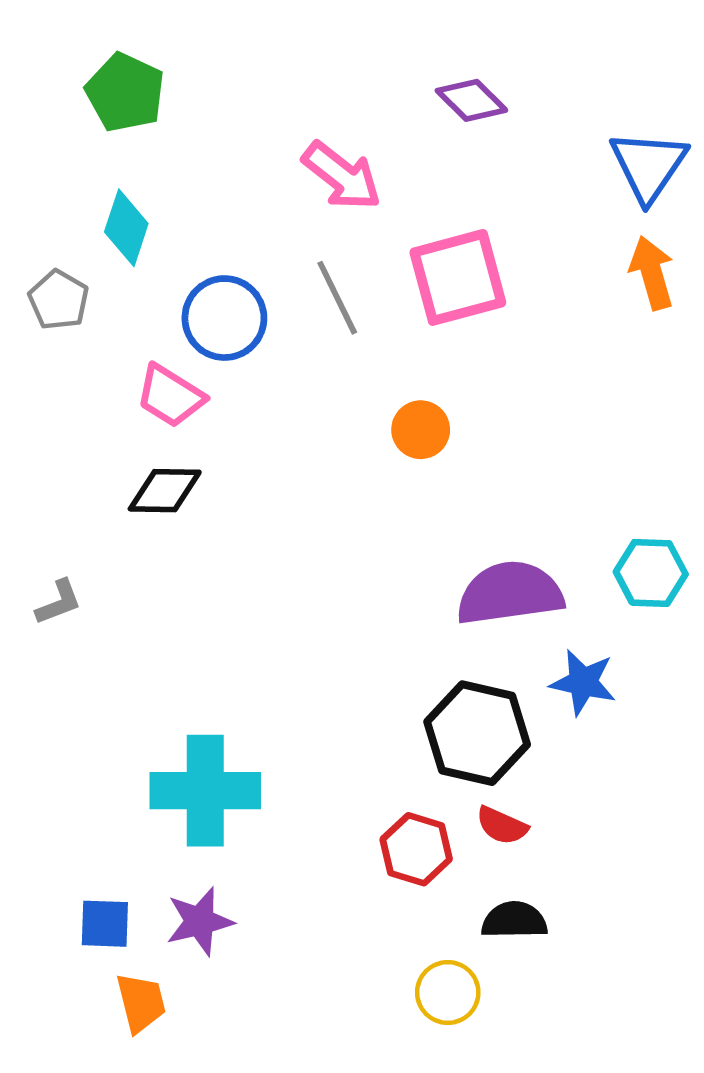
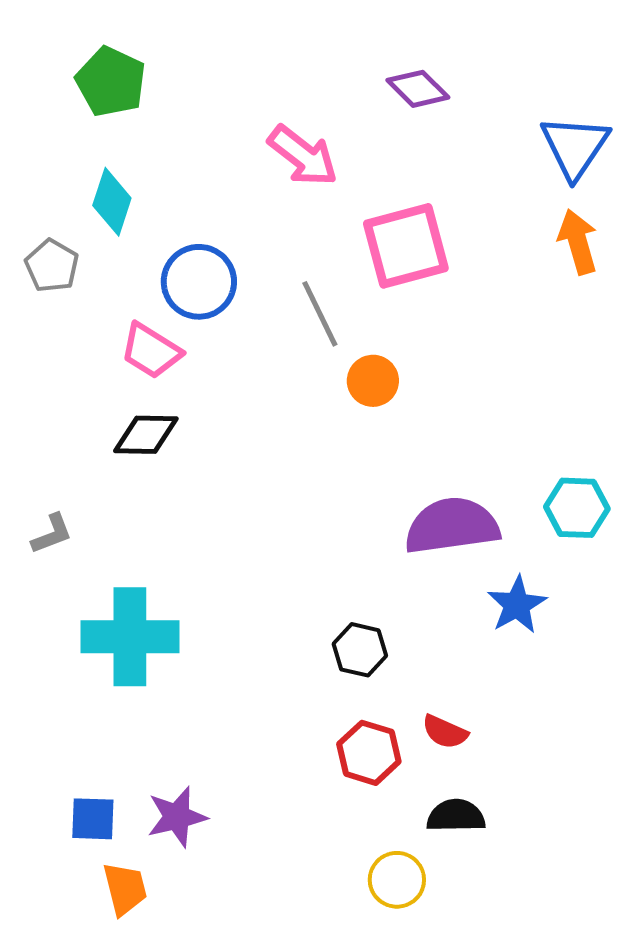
gray line: (337, 298) -> (320, 314), moved
blue star: (583, 682) -> (517, 605), turned 30
black hexagon: (477, 733) -> (360, 650), moved, size x0.6
cyan cross: (205, 791) -> (130, 637), moved

